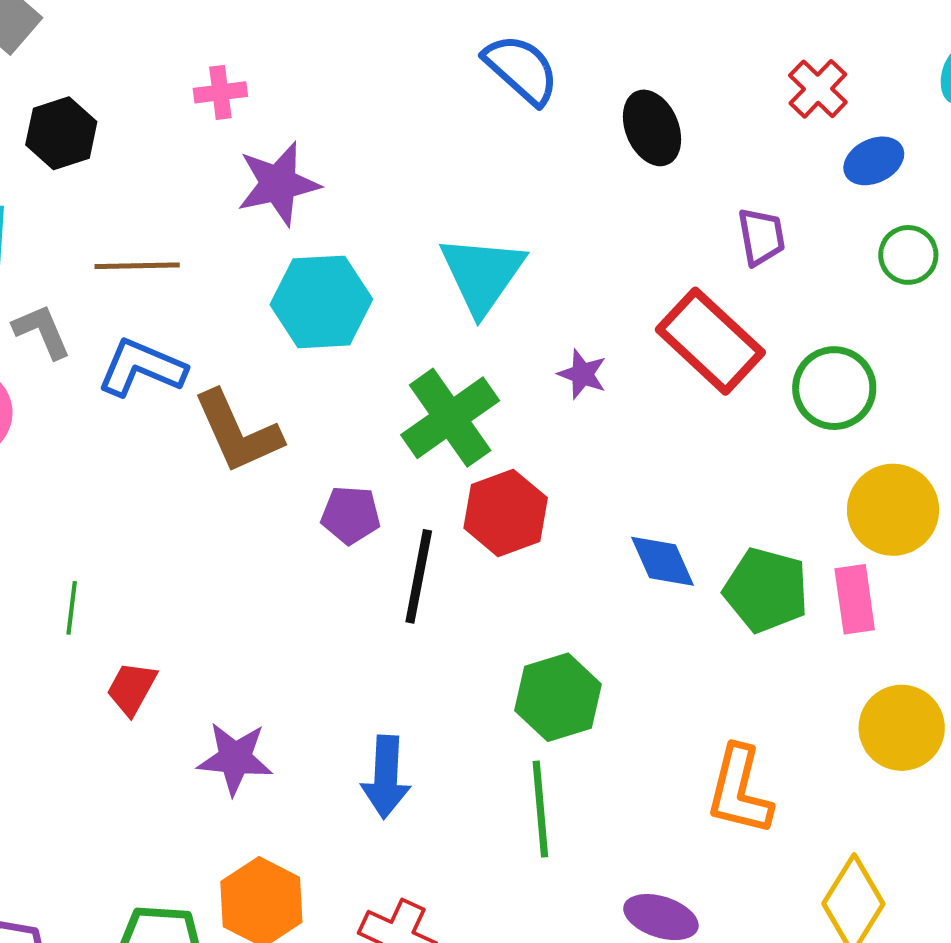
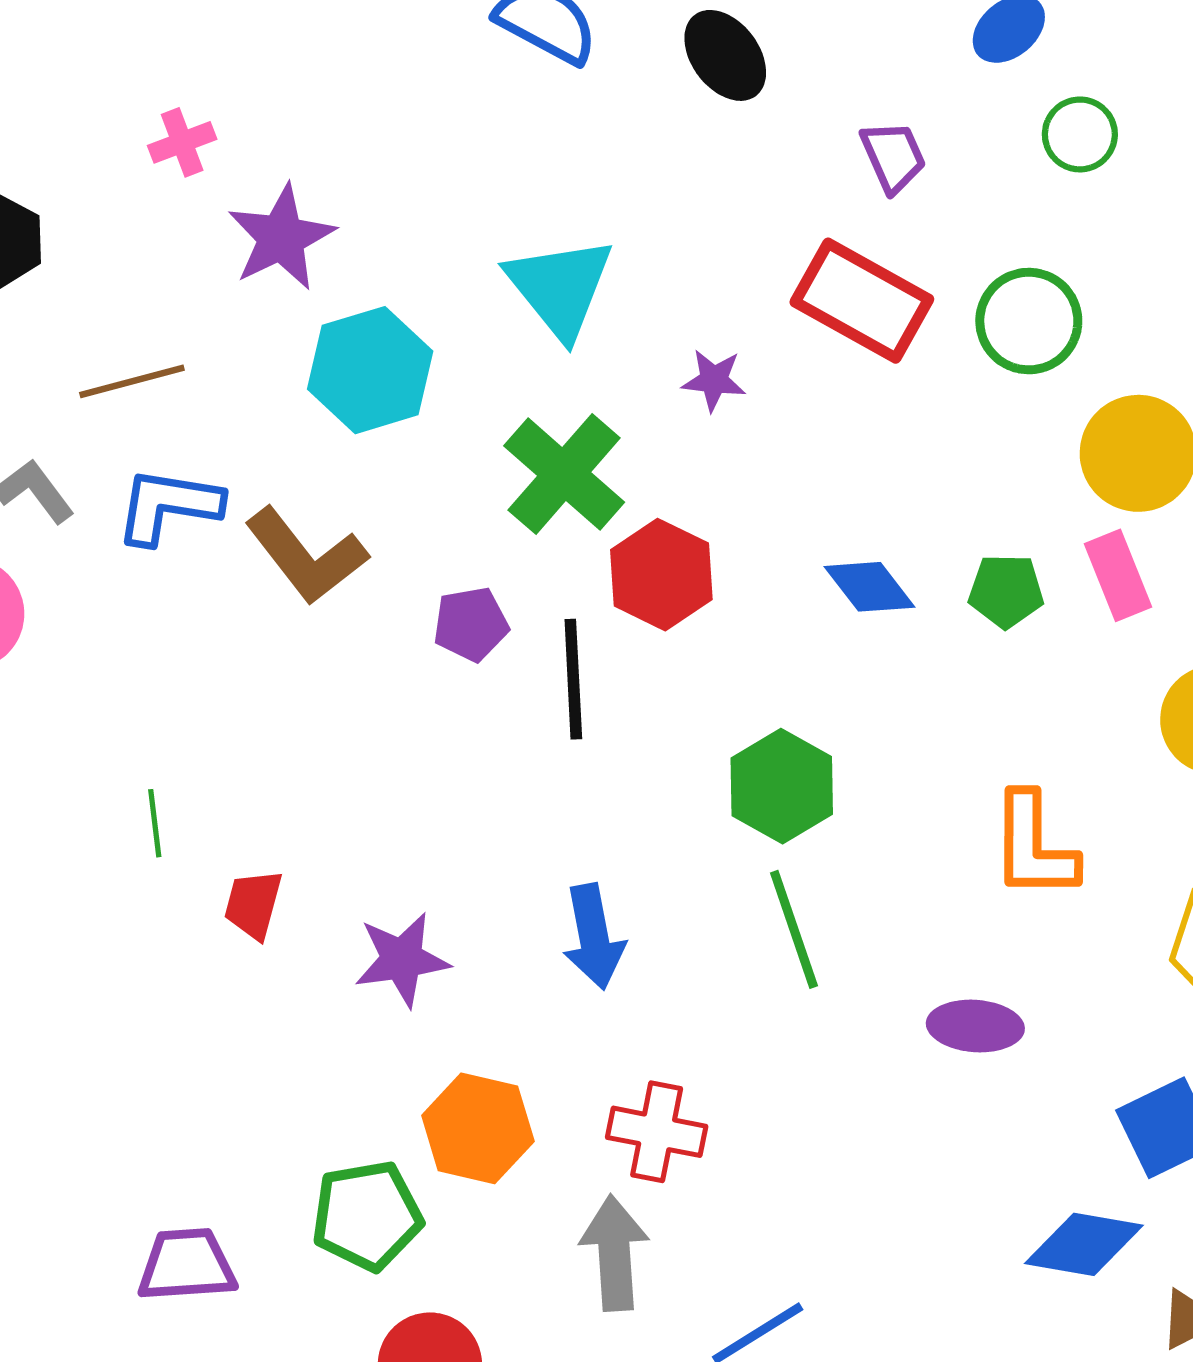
green pentagon: (766, 590) -> (1006, 591), size x0.7

